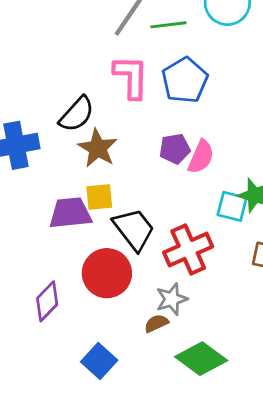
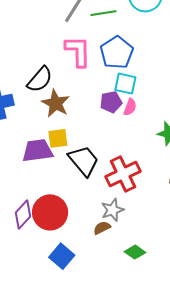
pink semicircle: (201, 157) -> (130, 107), size x0.7
cyan square: (232, 206) -> (125, 84), moved
red circle: (107, 273) -> (50, 212), moved
green diamond: (201, 359) -> (135, 252), size x0.6

